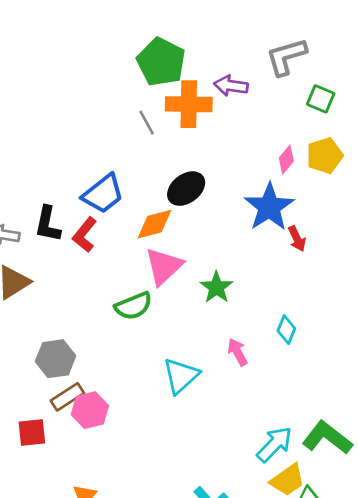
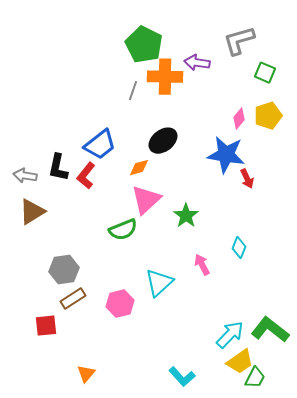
gray line: (147, 123) -> (133, 91), turned 48
blue star: (269, 207) -> (226, 155), turned -30
orange diamond: (154, 224) -> (139, 168), size x0.7
pink hexagon: (90, 410) -> (120, 304), moved

